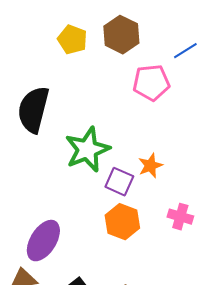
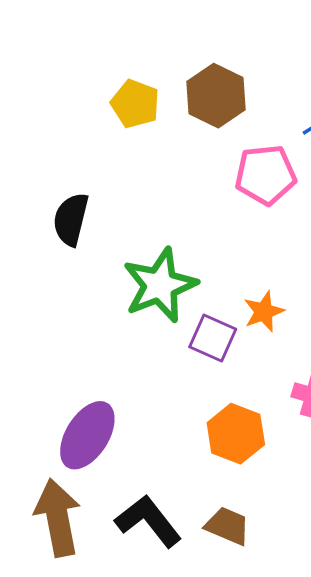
black semicircle: (33, 110) -> (71, 219), size x0.7
orange hexagon: (122, 222) -> (236, 434), moved

